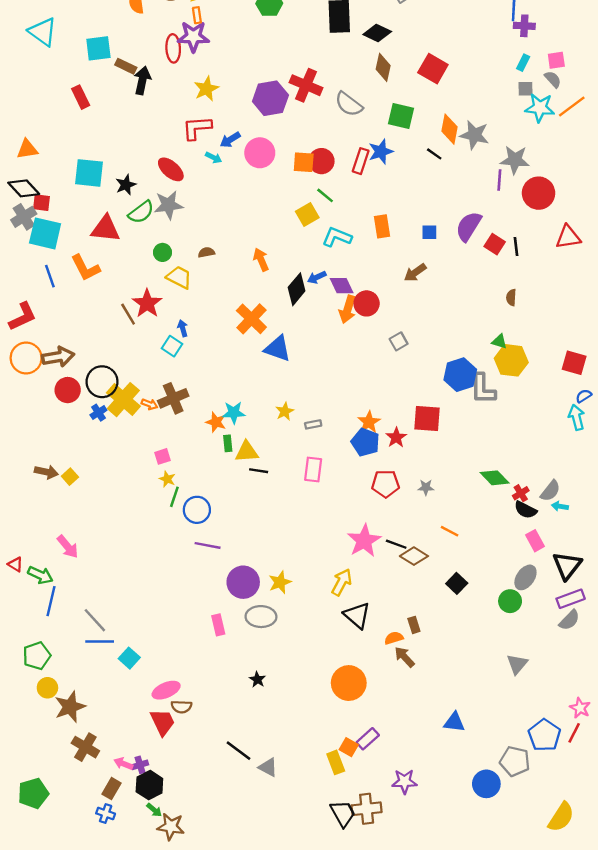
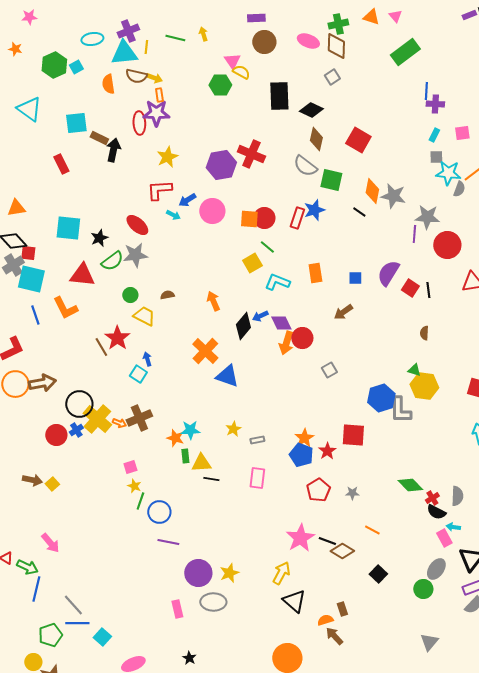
gray semicircle: (553, 79) -> (459, 189), moved, turned 63
gray semicircle: (349, 104) -> (305, 166), moved
red circle: (68, 390) -> (56, 435), moved
red pentagon: (386, 484) -> (318, 490), turned -30
gray semicircle: (550, 491) -> (457, 496), turned -36
cyan arrow: (560, 506) -> (453, 527), moved
green pentagon: (37, 656) -> (50, 635), moved
black star: (257, 679) -> (189, 658), moved

